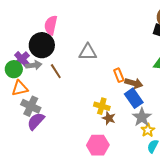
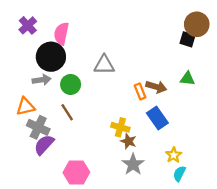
purple cross: (22, 59) -> (28, 25), moved
green circle: (14, 69) -> (71, 84), moved
brown line: (56, 71) -> (67, 112), moved
brown arrow: (134, 83) -> (156, 87), moved
gray star: (142, 117) -> (133, 164), moved
pink hexagon: (98, 145) -> (76, 172), moved

